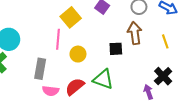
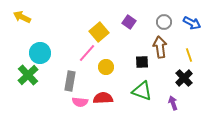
pink line: (58, 39) -> (87, 53), turned 36
black cross: (163, 76) -> (184, 78), moved
green triangle: (103, 79) -> (142, 91), moved
red semicircle: (75, 87) -> (103, 98), turned 36

